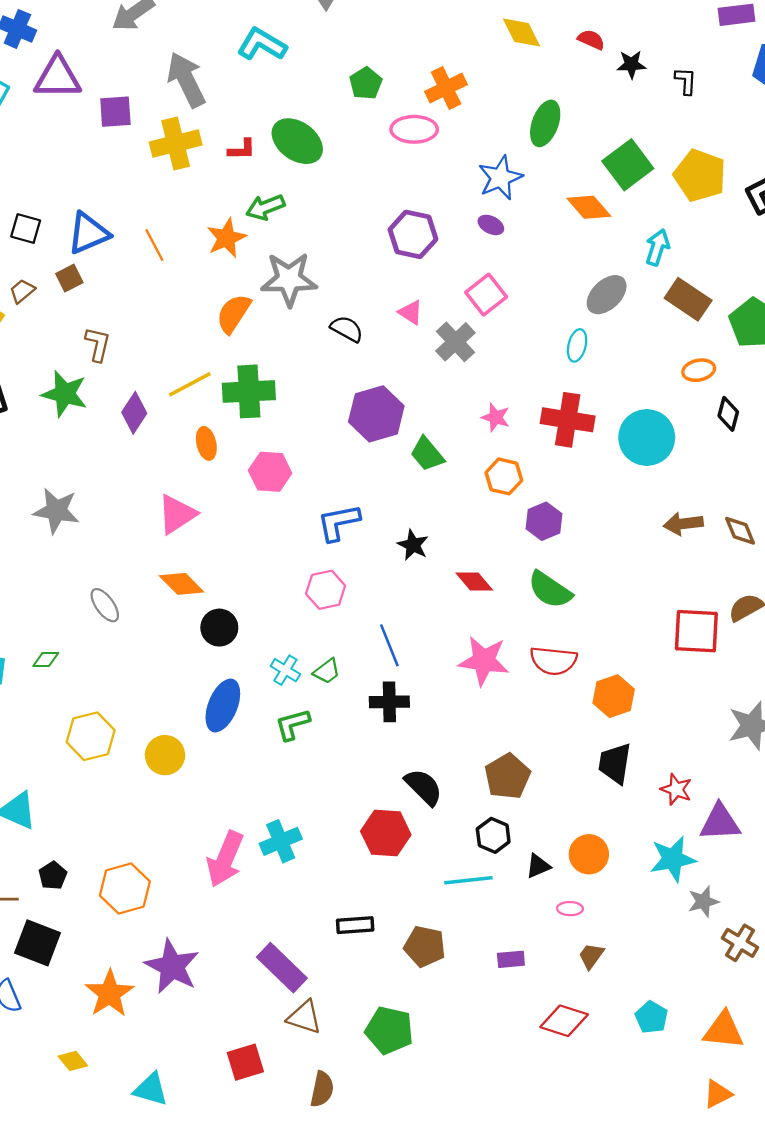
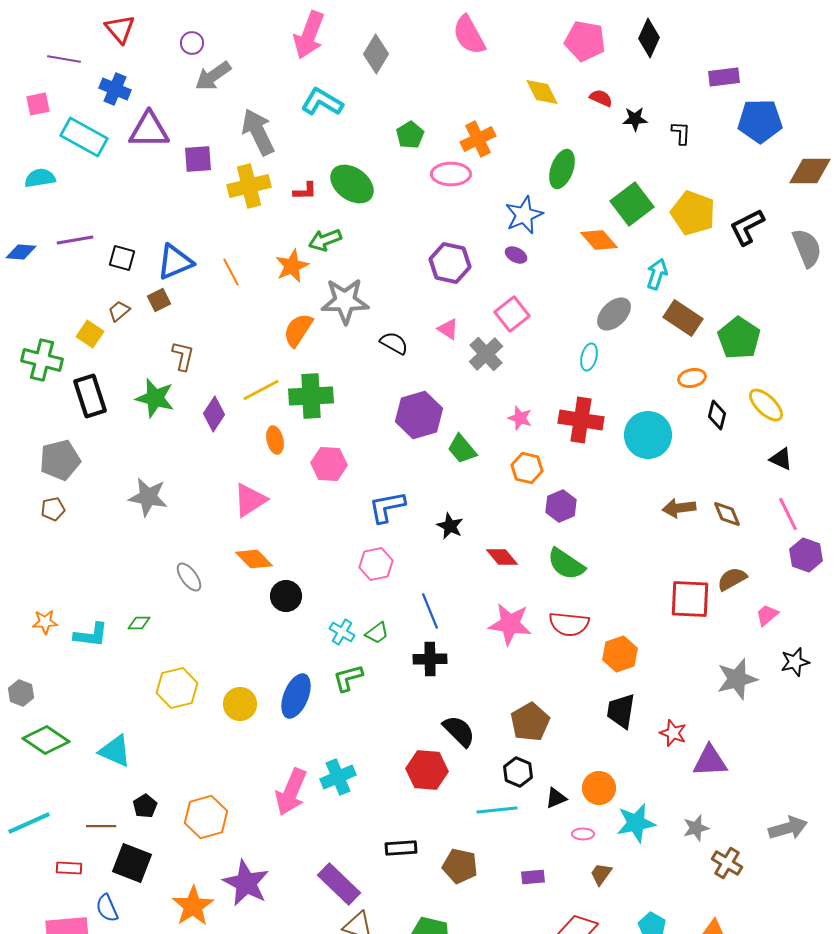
blue ellipse: (223, 706) -> (296, 696), moved
cyan star: (673, 859) -> (636, 823), moved

